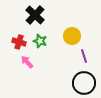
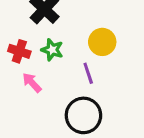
purple line: (84, 56) -> (88, 73), moved
black circle: (84, 83) -> (83, 115), moved

